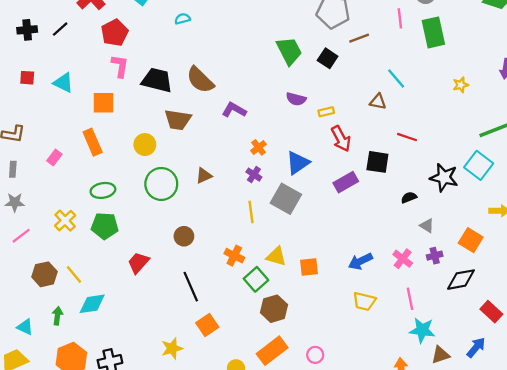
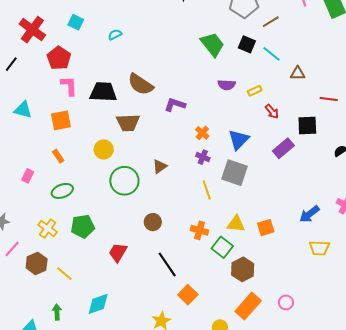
cyan line: (396, 79) -> (271, 54), moved
red arrow: (341, 139) -> (272, 111), size x0.7
orange rectangle: (93, 142) -> (58, 156), size x0.6
green ellipse: (103, 190) -> (62, 191), moved
brown hexagon: (44, 274) -> (37, 263), moved
cyan diamond: (92, 304) -> (98, 304), moved

